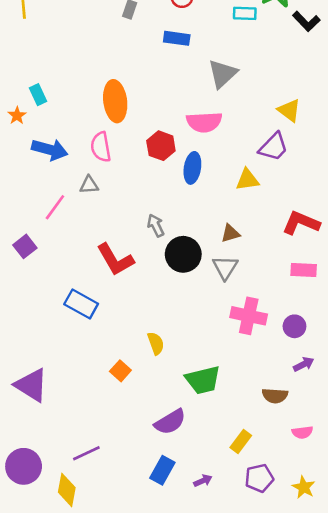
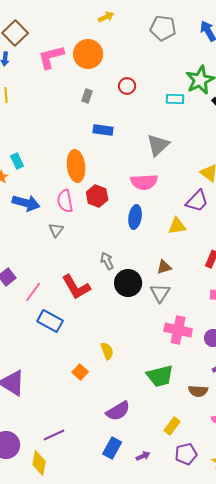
blue rectangle: (177, 38) -> (103, 130), moved
red hexagon: (161, 146) -> (97, 196), moved
gray triangle: (89, 185) -> (56, 230), turned -49
pink line: (55, 207) -> (33, 292), moved
green trapezoid: (203, 380) -> (160, 376), moved

